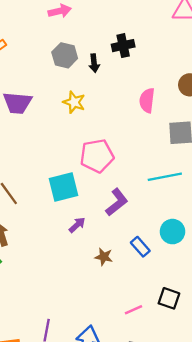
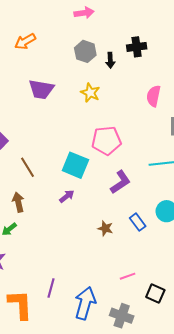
cyan square: (64, 187) -> (75, 165), turned 32
purple arrow: (77, 225) -> (67, 196), moved
black square: (169, 298) -> (155, 293), moved

